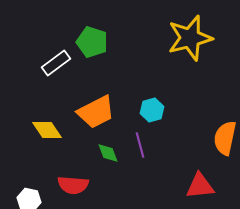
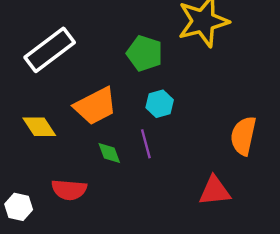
green pentagon: (92, 42) -> (145, 53), moved
white rectangle: (56, 63) -> (50, 50), size x1.5

